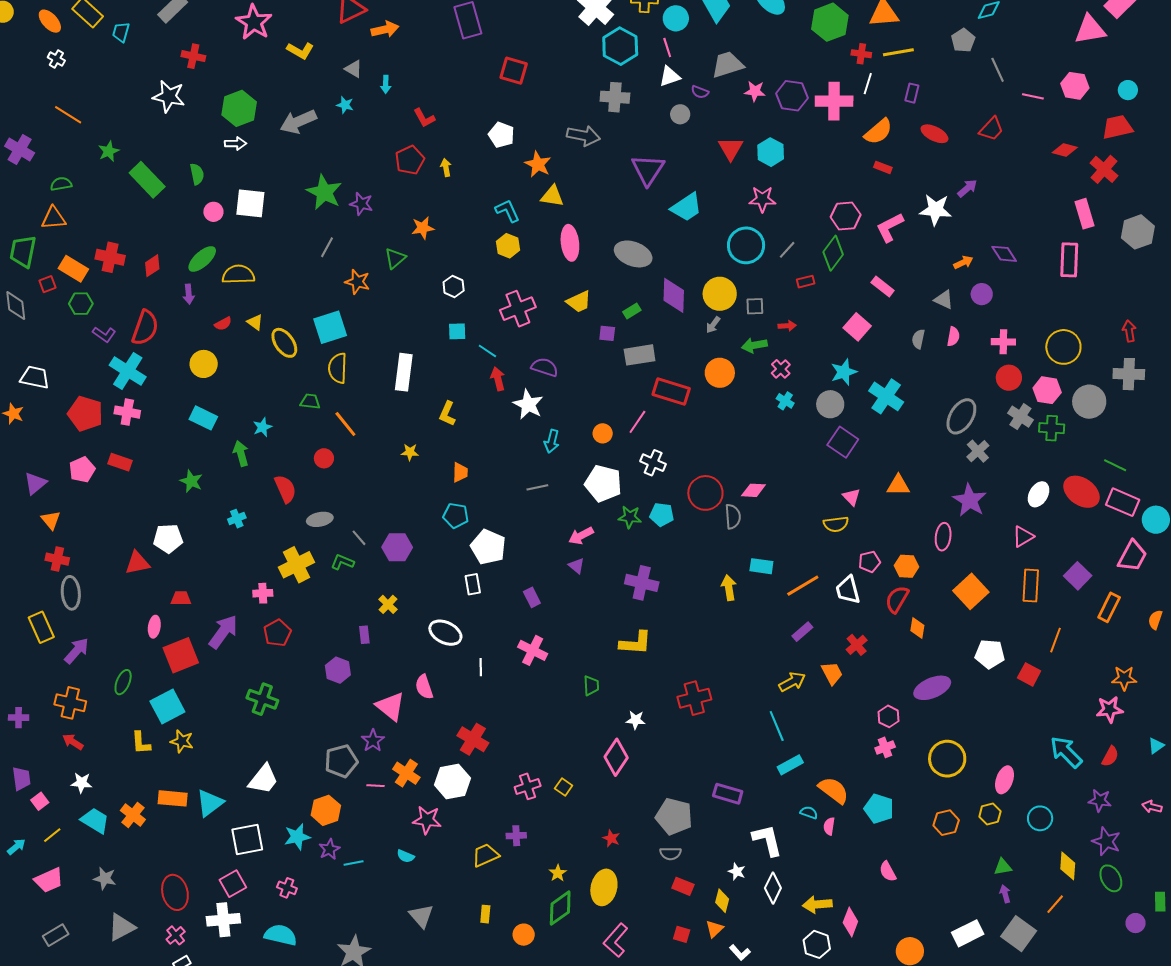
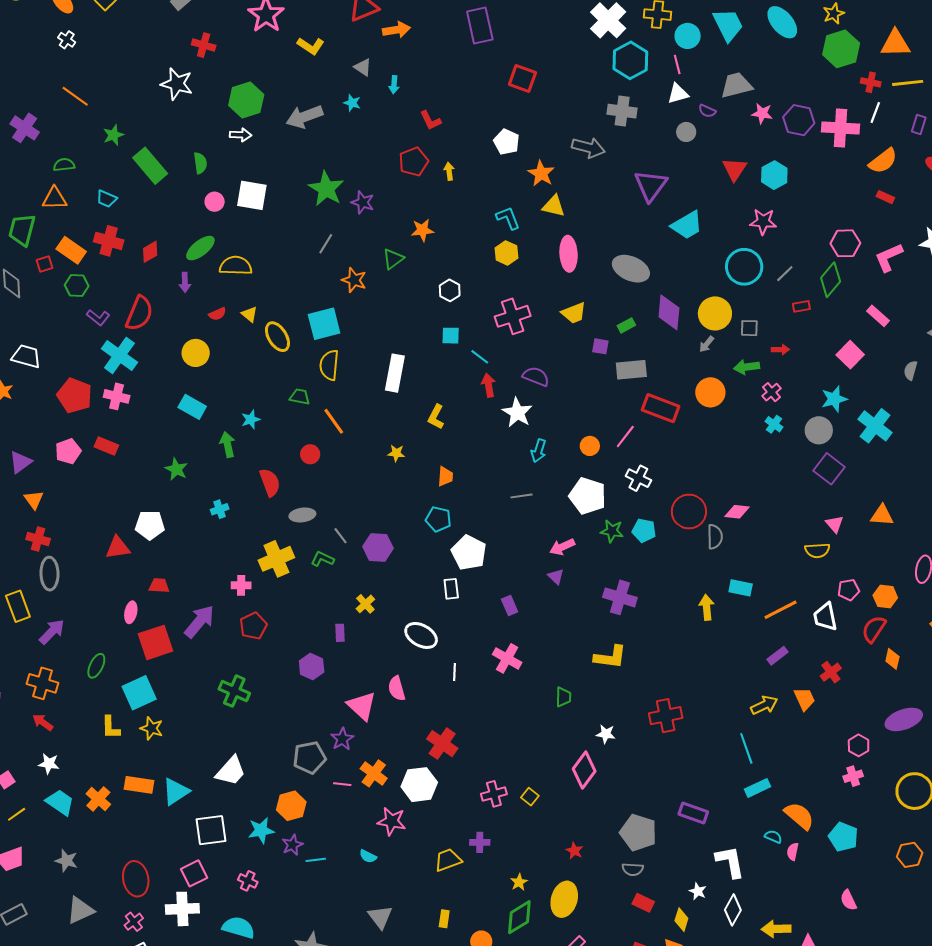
cyan trapezoid: (121, 32) -> (107, 199), moved, turned -85

